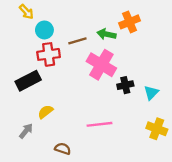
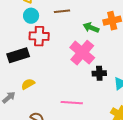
cyan circle: (44, 30) -> (31, 16), moved
brown line: (77, 41) -> (62, 11), moved

